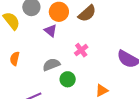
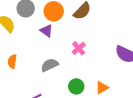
green circle: (68, 79) -> (76, 86), moved

